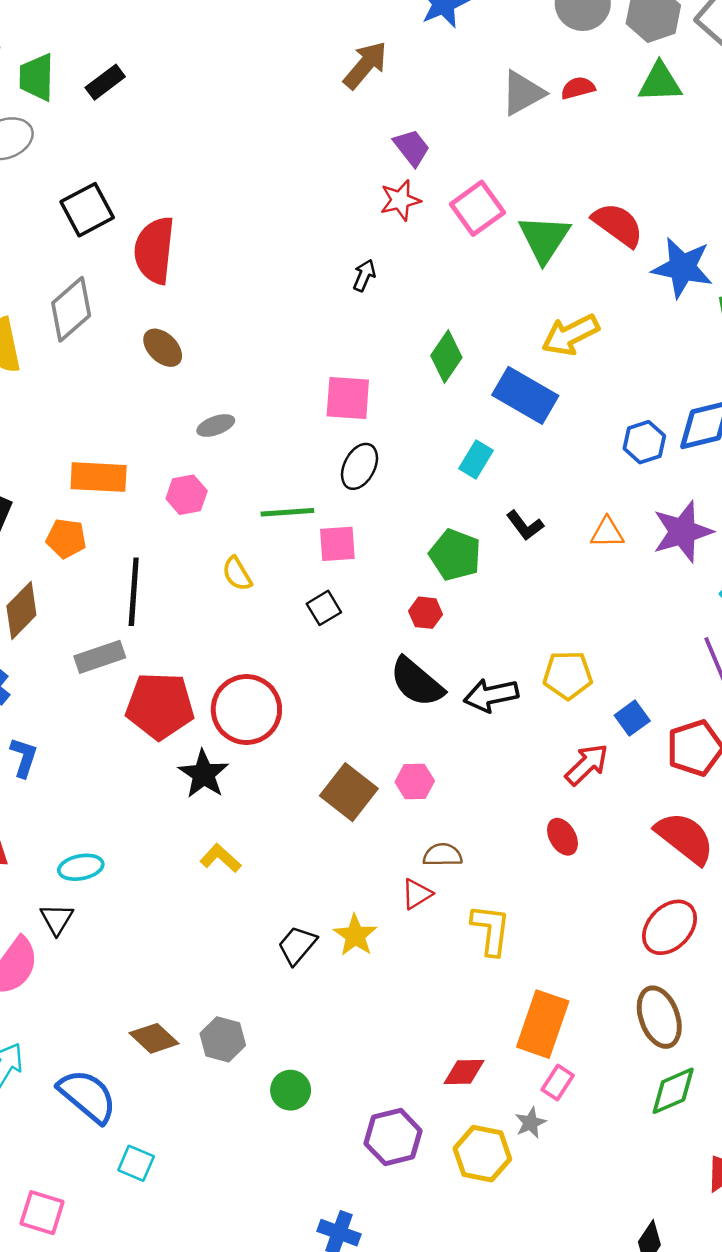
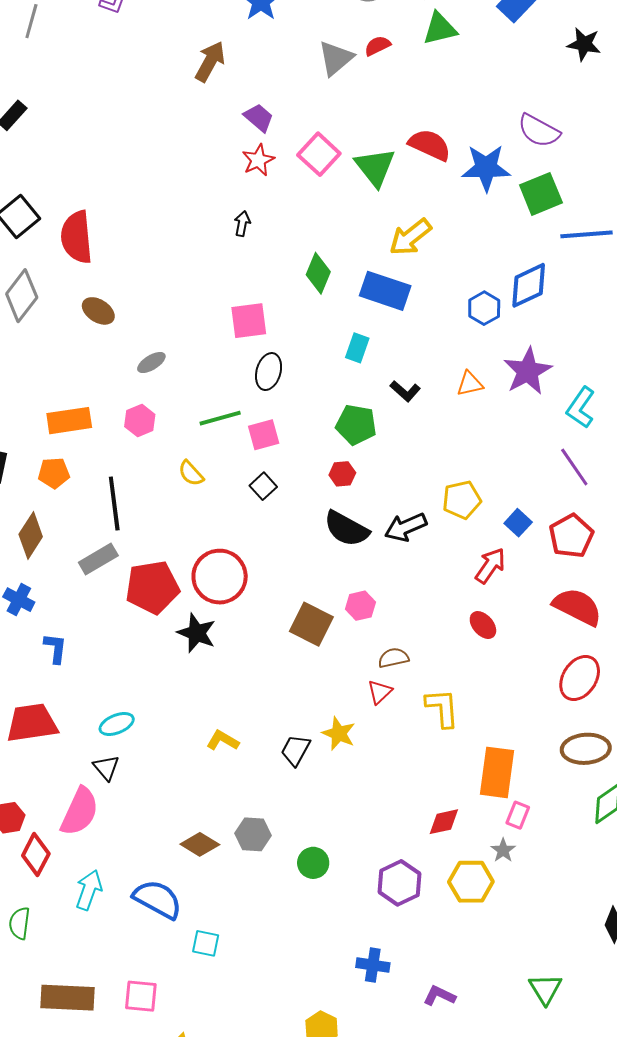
yellow L-shape: (220, 858) -> (223, 740), moved
brown ellipse: (659, 1017) -> (586, 749), turned -63

